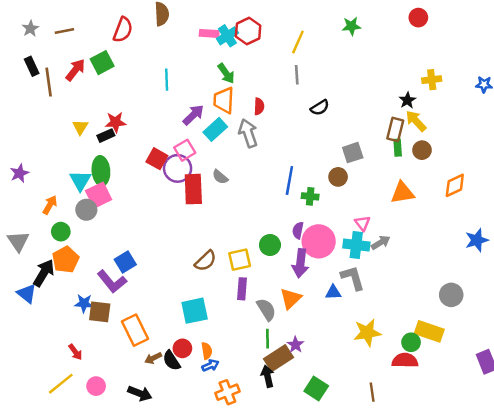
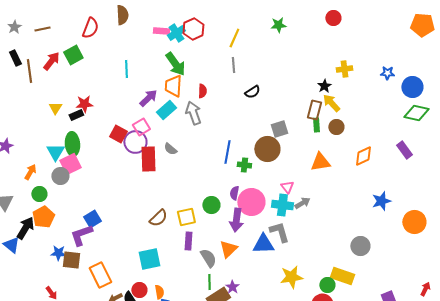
green arrow: (226, 74) -> (175, 64), size x1.4
brown circle: (338, 177) -> (267, 149), size x1.6
purple L-shape: (112, 281) -> (81, 235), turned 110
blue triangle: (333, 292) -> (263, 244), size x1.6

